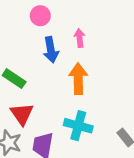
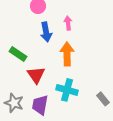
red triangle: (22, 114) -> (36, 75), moved

